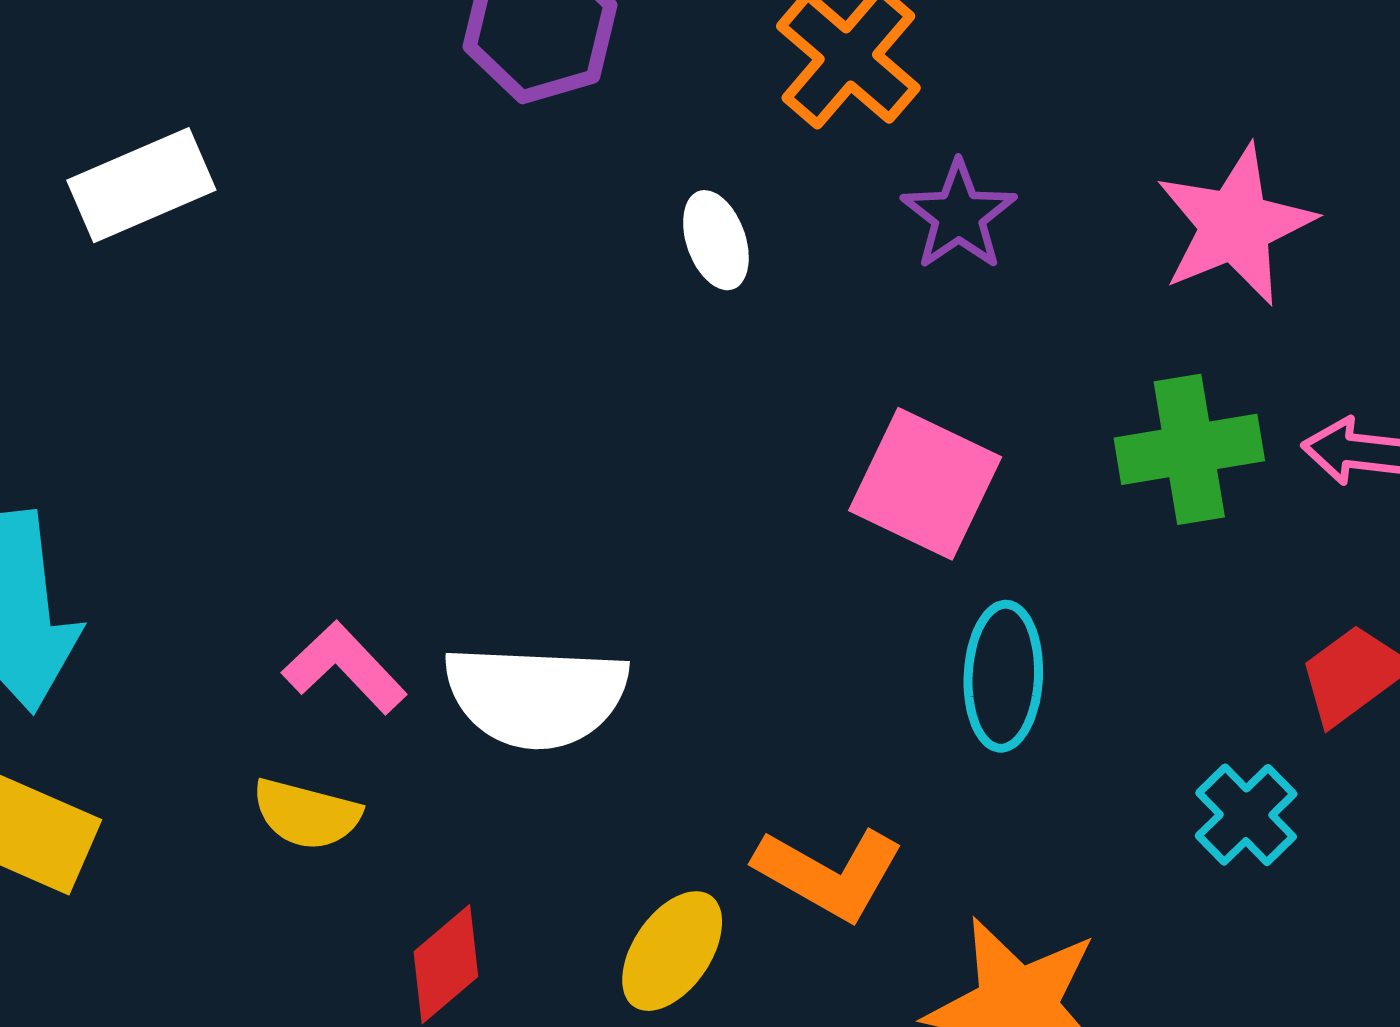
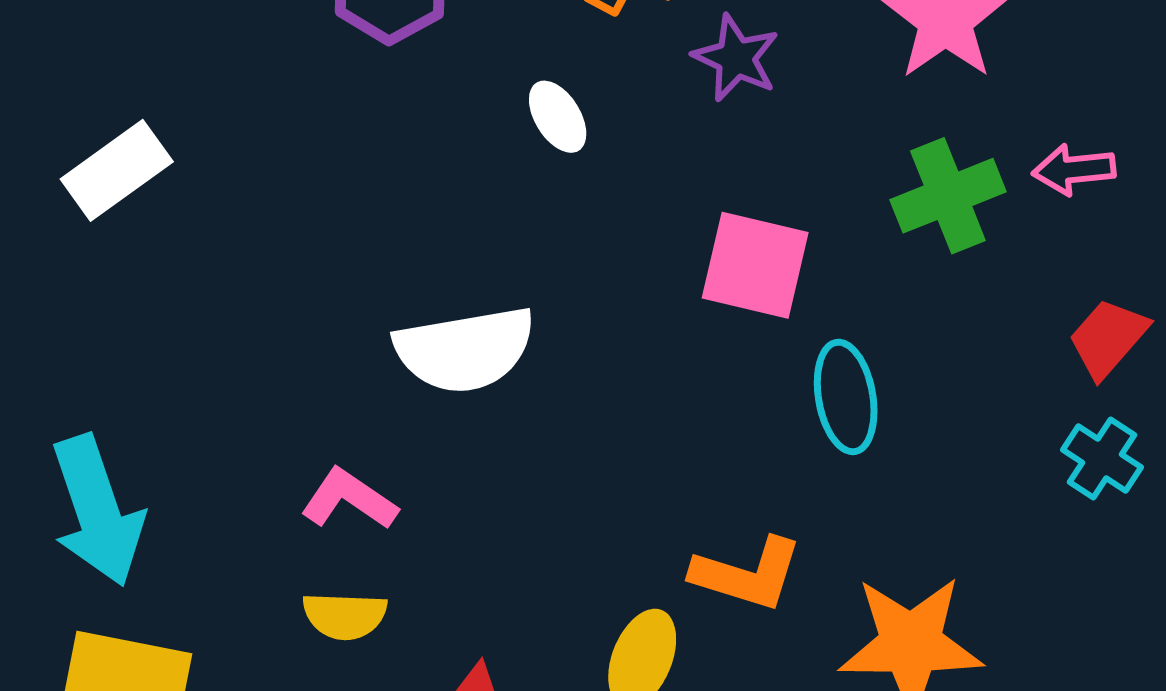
white semicircle: (536, 696) -> (465, 350), moved
cyan cross: (1246, 815) -> (1102, 459), moved

